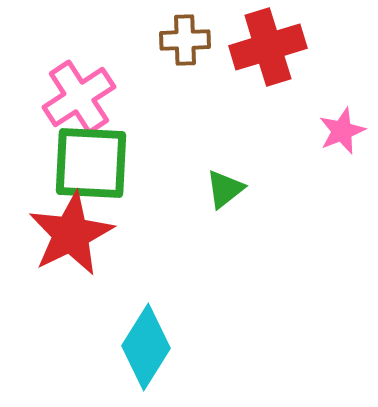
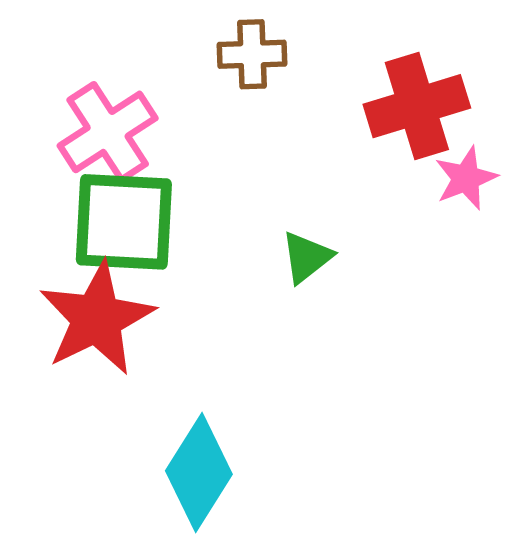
red cross: (268, 47) -> (417, 106), moved

